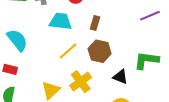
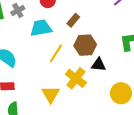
brown rectangle: (95, 23) -> (73, 20), turned 40
black triangle: (120, 77) -> (99, 65), moved

